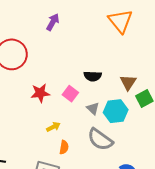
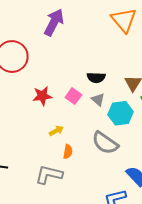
purple arrow: (53, 22) -> (54, 22), size x1.5
gray triangle: (93, 108) -> (98, 100), moved

